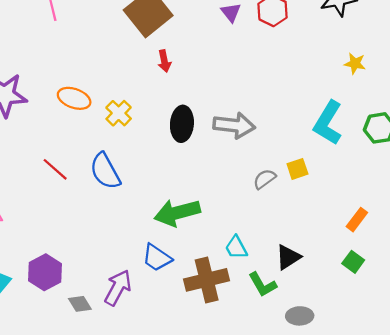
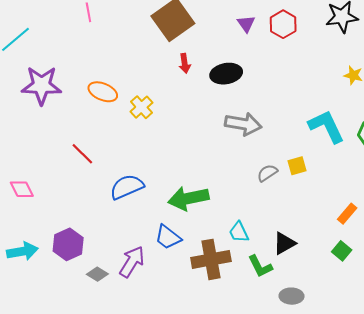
cyan L-shape: (328, 123) -> (326, 126), turned 120
black ellipse: (182, 124) -> (226, 74), moved, turned 72
blue semicircle: (105, 171) -> (127, 187), moved, turned 92
gray diamond: (80, 304) -> (97, 274), turned -30

